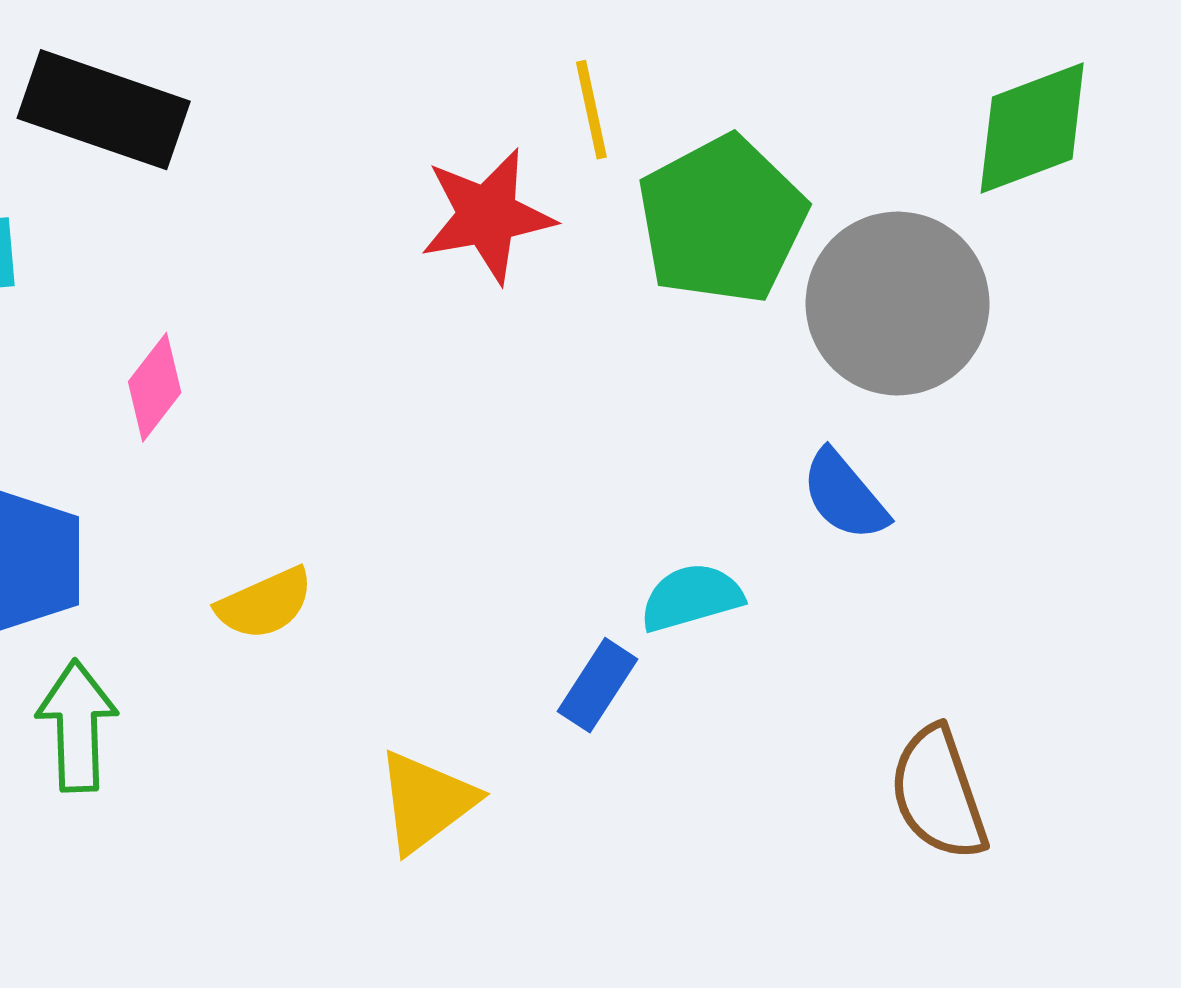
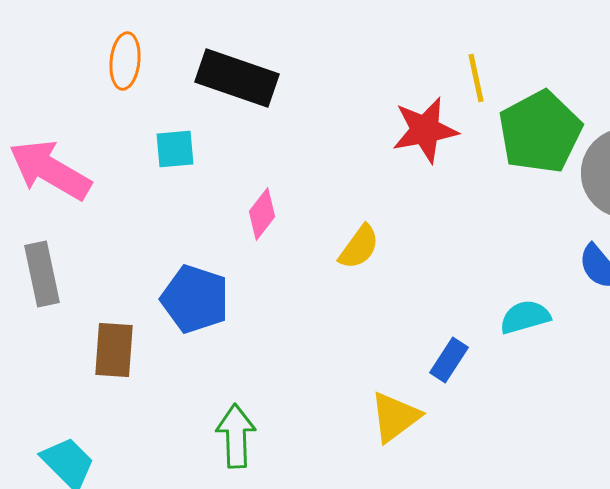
yellow semicircle: (265, 604) -> (359, 247), moved, turned -30
blue rectangle: (598, 685) -> (449, 360), moved
green arrow: (77, 726) -> (236, 436), moved

